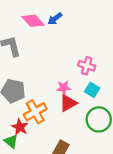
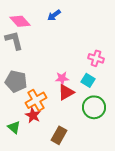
pink diamond: (33, 21) -> (20, 21), moved
pink cross: (87, 66) -> (96, 58), moved
red star: (20, 127) -> (33, 115), moved

